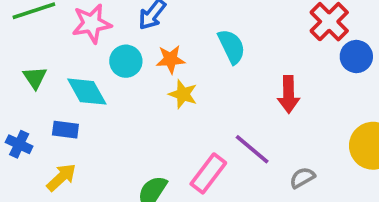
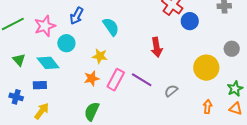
cyan semicircle: (232, 47) -> (111, 27), moved
orange star: (171, 59) -> (92, 78), moved
pink rectangle: (208, 173) -> (116, 80), moved

